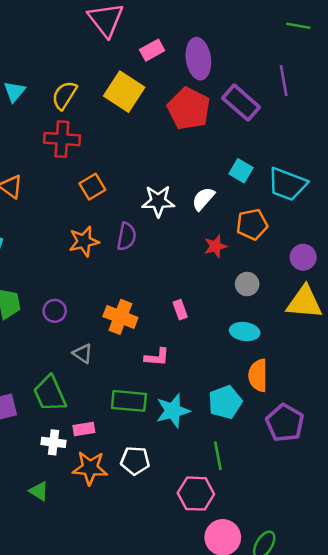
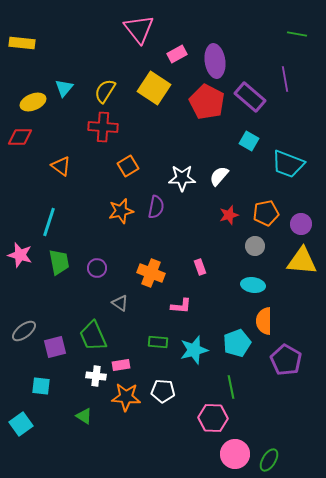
cyan square: (241, 171) -> (249, 141), moved
orange pentagon: (252, 224) -> (266, 213), moved
green rectangle: (129, 401) -> (158, 342), size x0.7

